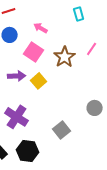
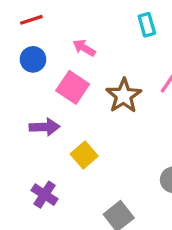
yellow square: (39, 81) -> (84, 155), moved
purple cross: (17, 117) -> (45, 195), size x0.7

